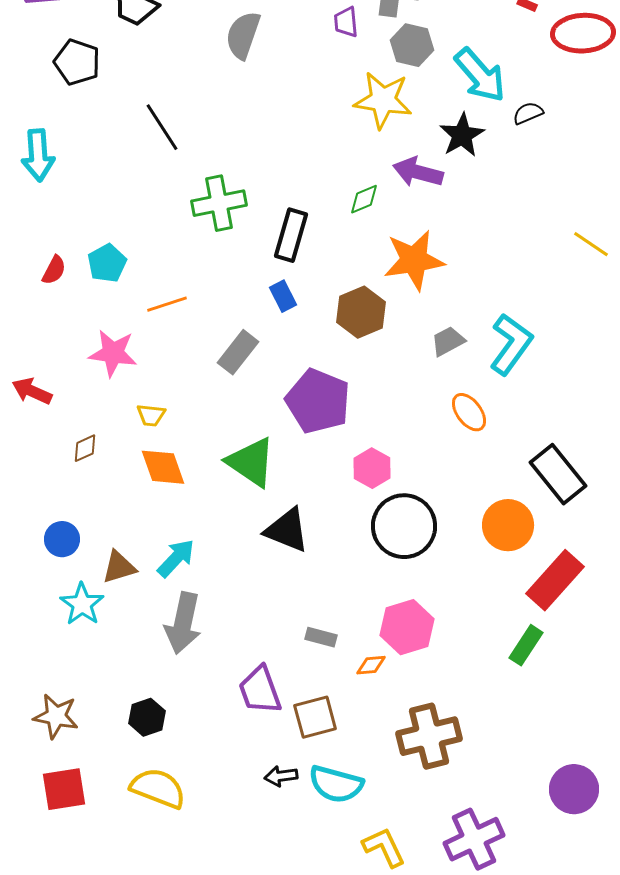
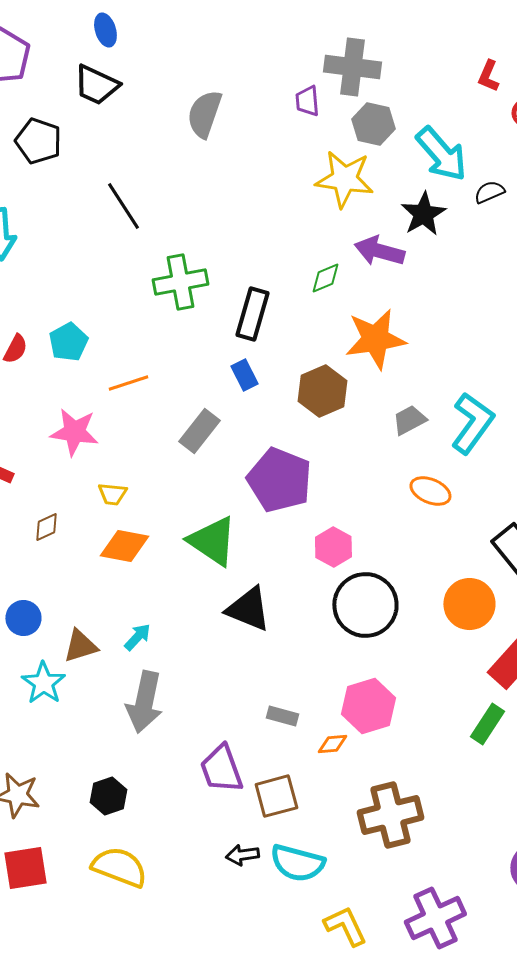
orange ellipse: (469, 412) -> (430, 491), turned -30
orange diamond: (163, 467) -> (124, 546), turned -60
cyan arrow: (176, 558) -> (137, 637), size x0.7

